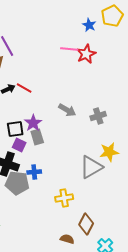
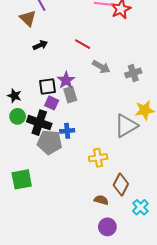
red line: (24, 88) -> (83, 44), moved

